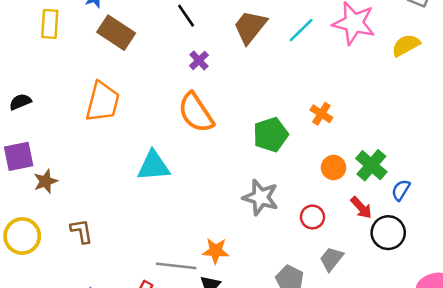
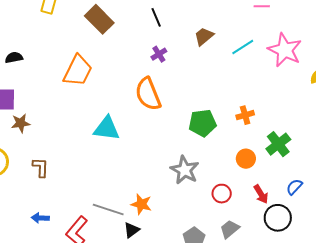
brown trapezoid: (250, 27) -> (204, 36), size x0.7
orange cross: (321, 114) -> (245, 115), turned 30
green cross: (371, 165) -> (278, 144), moved

